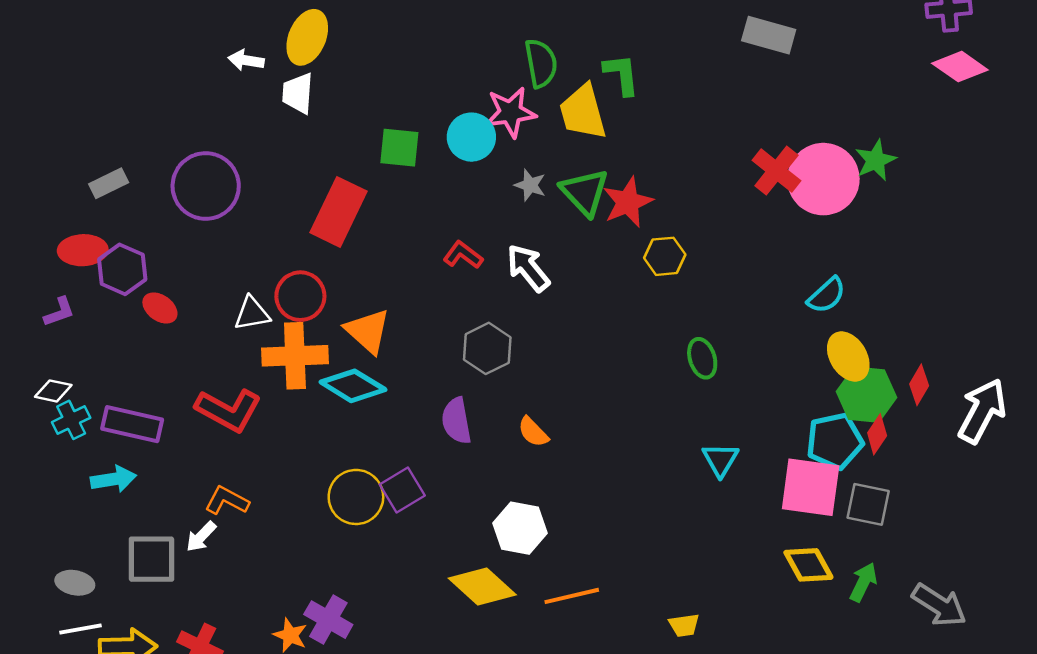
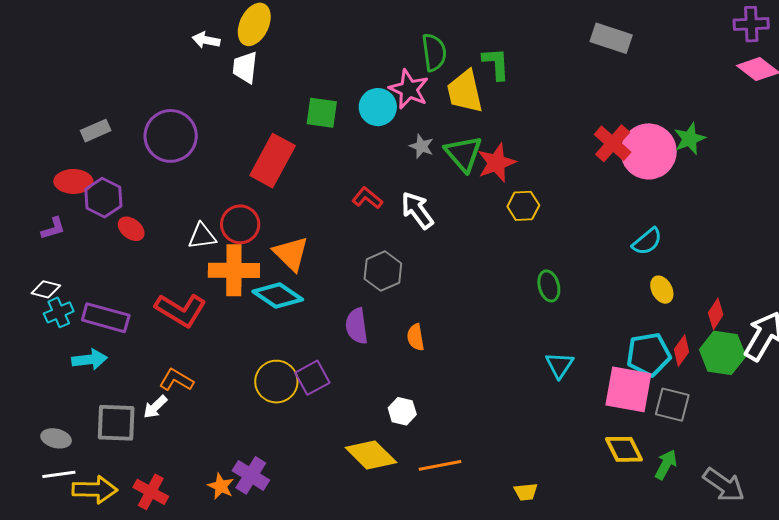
pink star: (511, 112) -> (409, 89), turned 30
yellow ellipse: (848, 357) -> (662, 290), size x0.7
green hexagon: (867, 395) -> (723, 353), moved
orange semicircle: (533, 432) -> (416, 337), turned 32
white hexagon: (520, 528) -> (402, 411), size x0.7

